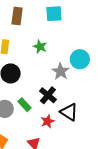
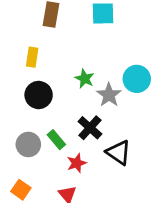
green star: (40, 47) -> (85, 79), moved
red star: (48, 121) -> (77, 163), moved

